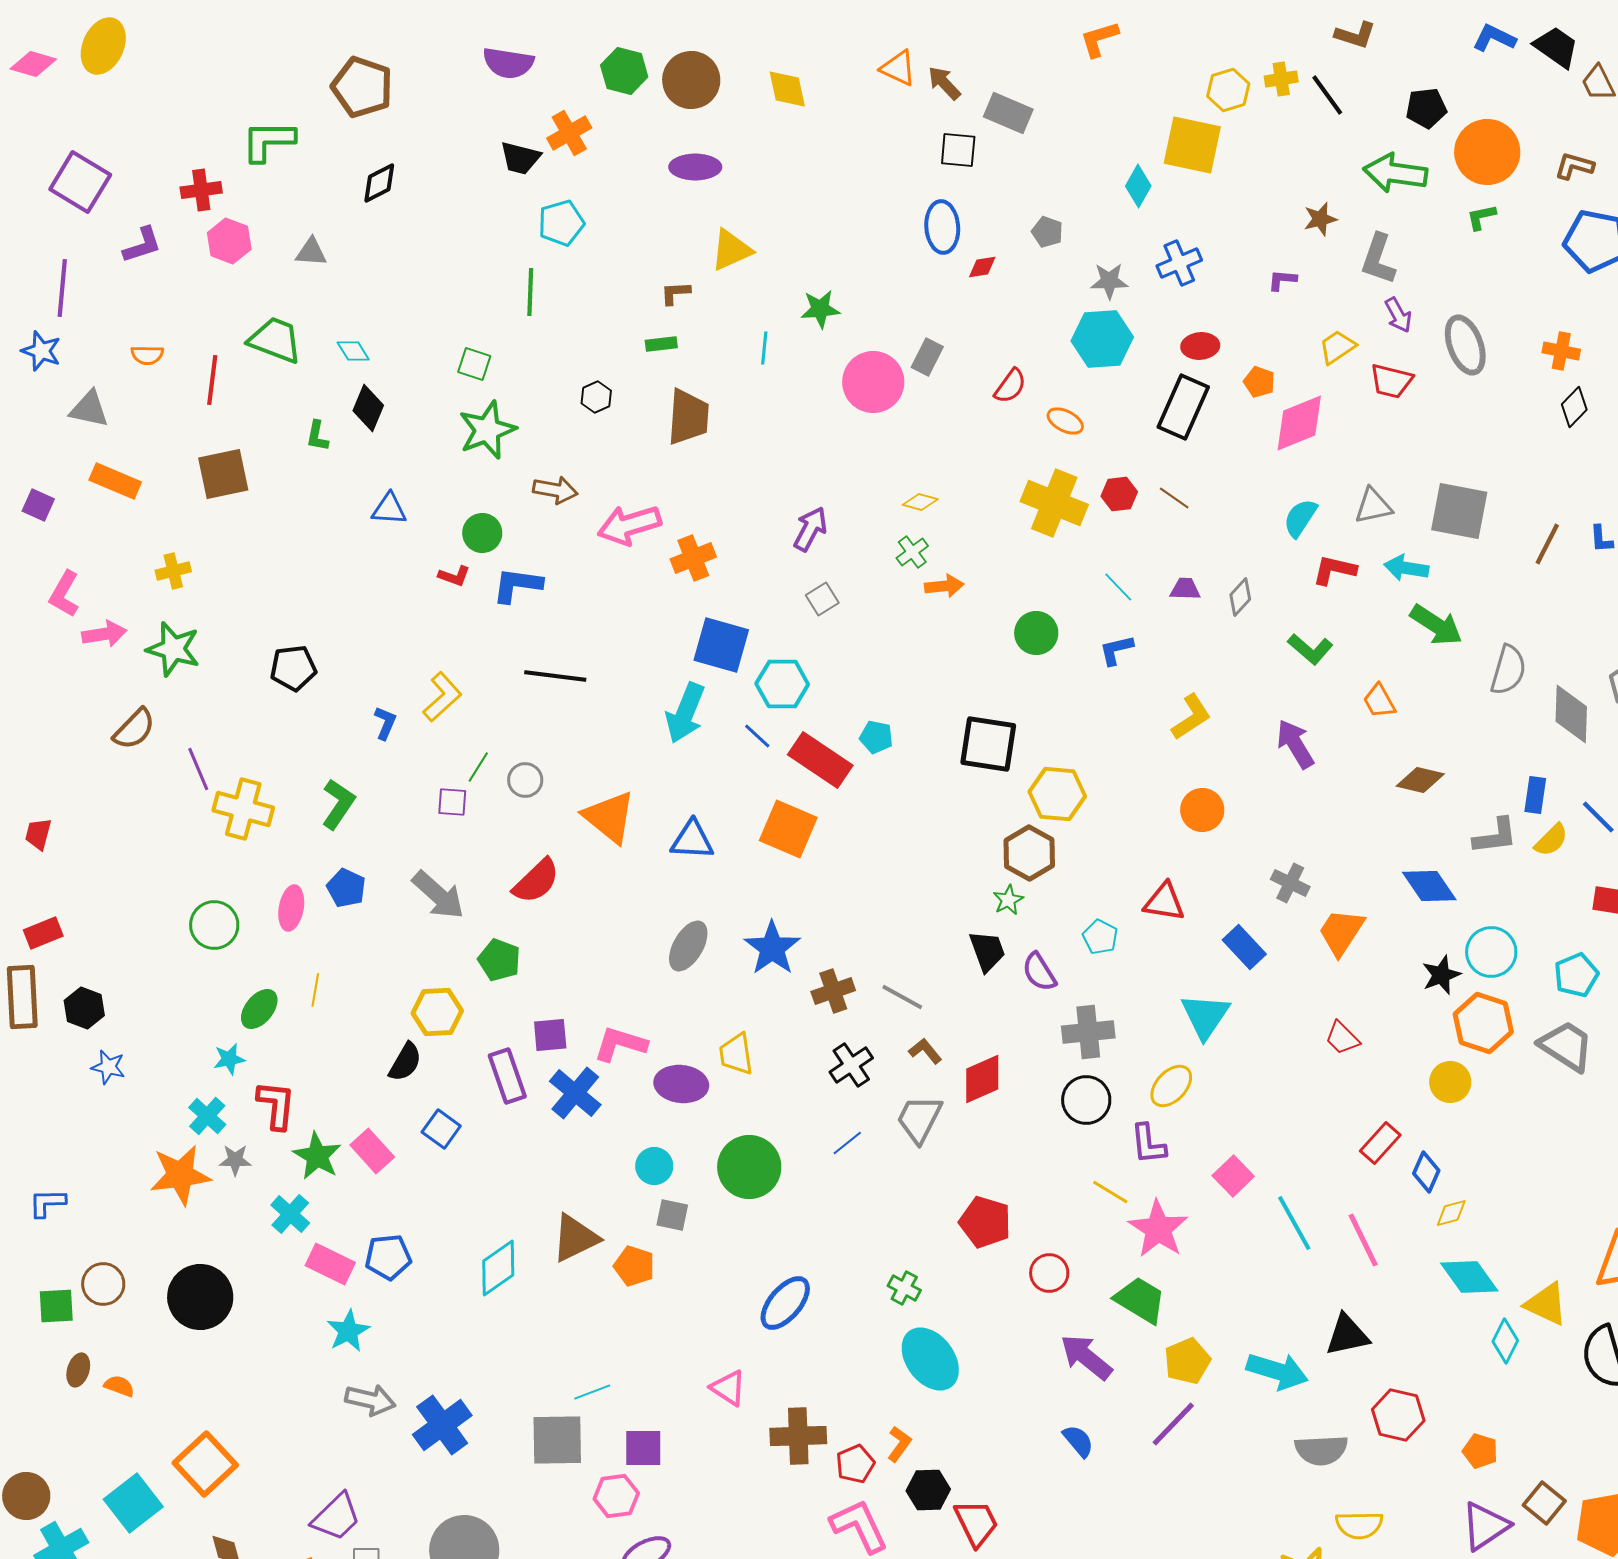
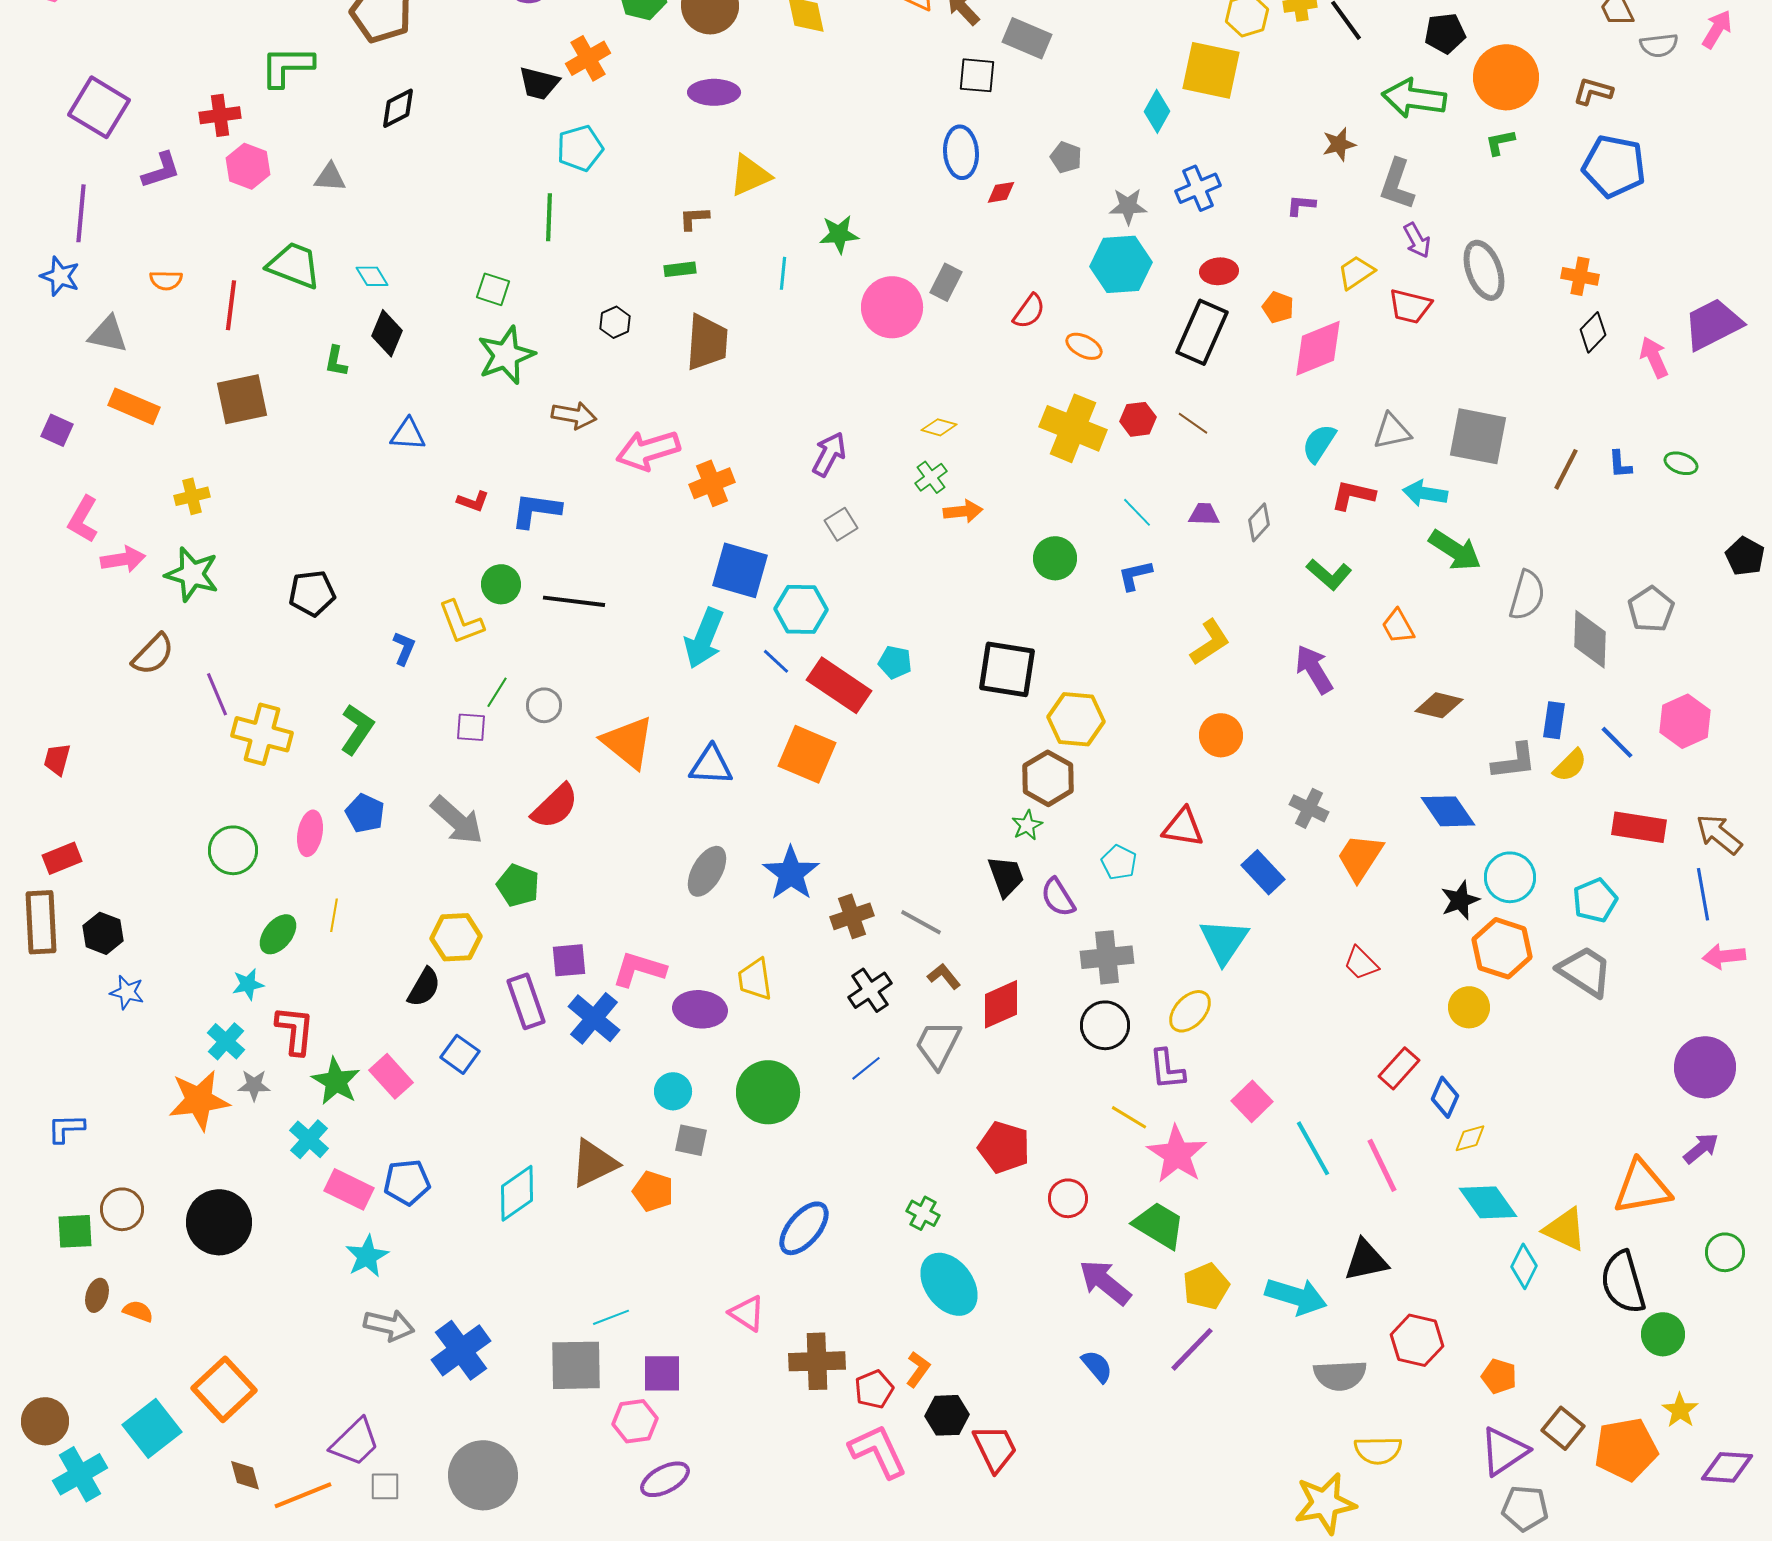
green circle: (482, 533) -> (501, 584), moved
yellow L-shape: (442, 697) -> (461, 622), turned 111

